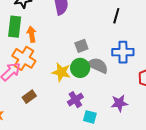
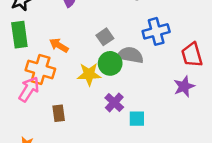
orange arrow: (32, 34) -> (59, 45), moved, turned -35
brown rectangle: (29, 97) -> (59, 113), turned -48
purple star: (119, 103) -> (184, 86), moved

